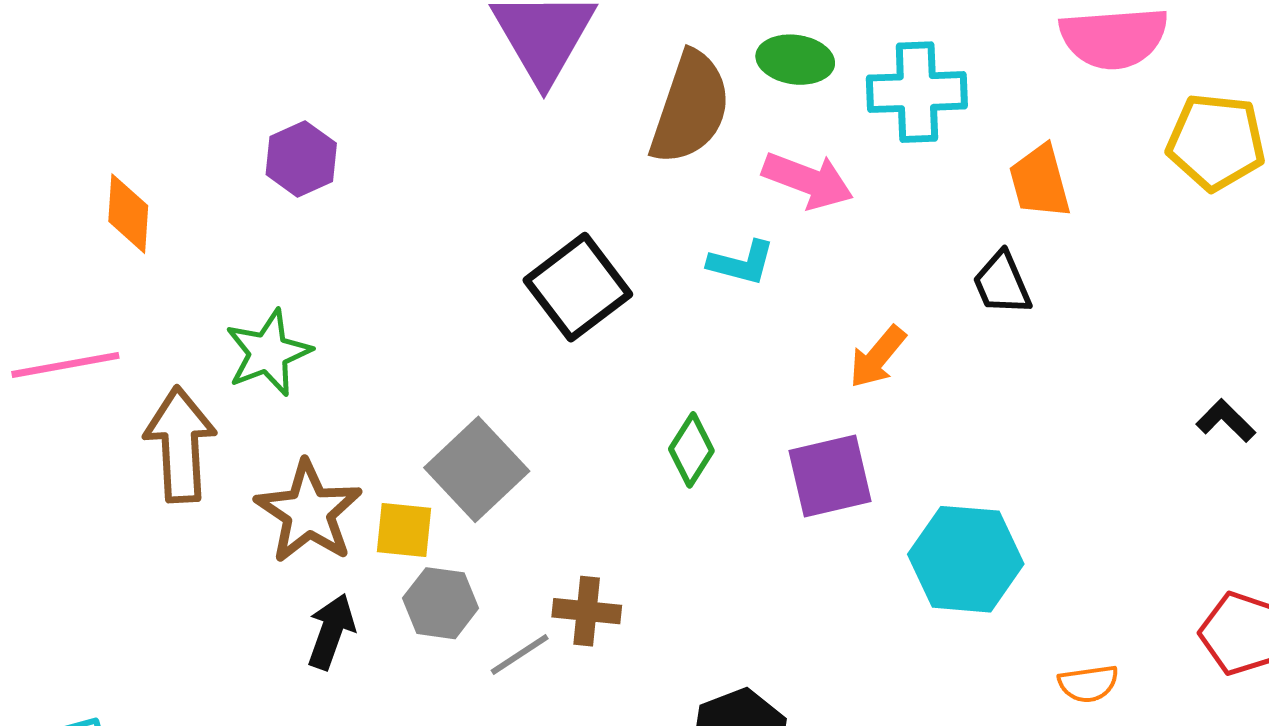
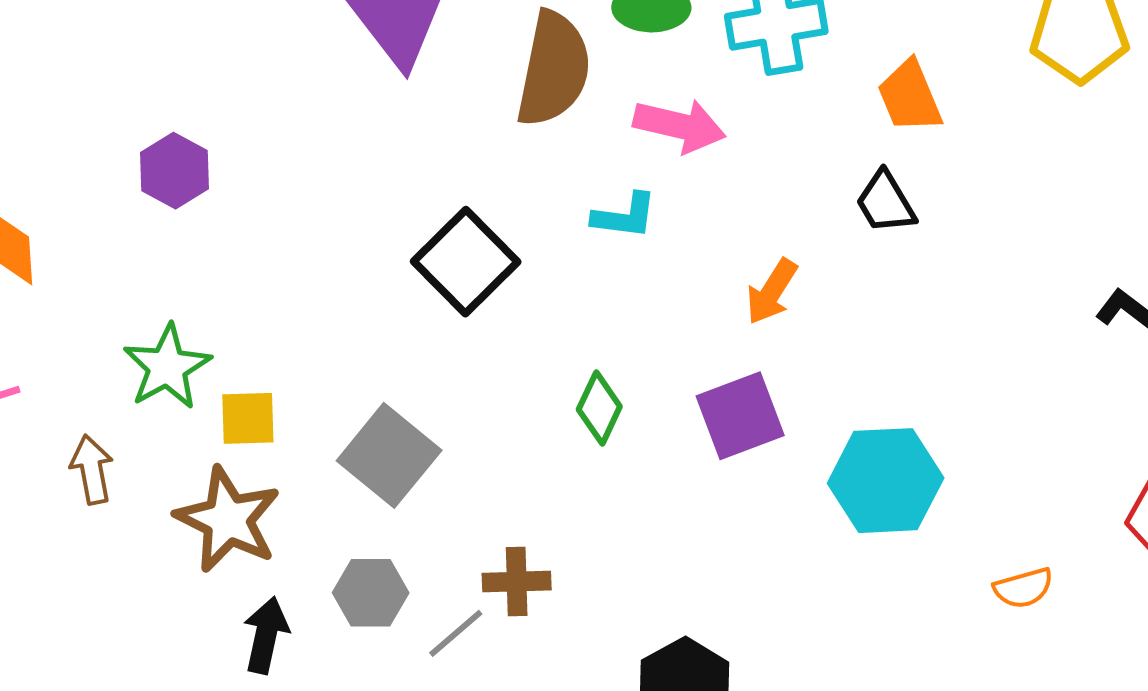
brown arrow: (180, 445) -> (92, 470), size x0.6
yellow square: (404, 530) -> (248, 418), moved

